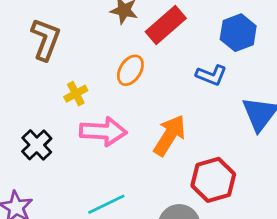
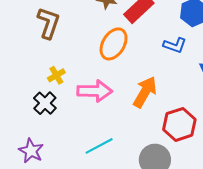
orange ellipse: (130, 70) -> (114, 44), size x1.4
yellow cross: (76, 94) -> (56, 75), moved

